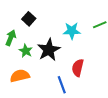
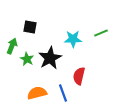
black square: (29, 19) -> (30, 27), turned -32
orange semicircle: (20, 76) -> (37, 93), moved

